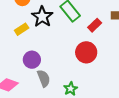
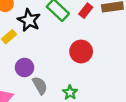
red rectangle: (95, 25) -> (86, 11), moved

